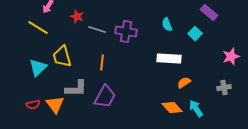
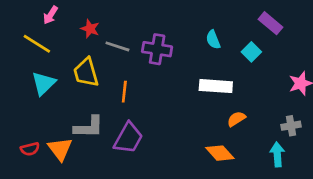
yellow trapezoid: (62, 56) -> (86, 72), moved
cyan triangle: (38, 68) -> (44, 83), moved
cyan arrow: (196, 108) -> (277, 154), moved, turned 30

